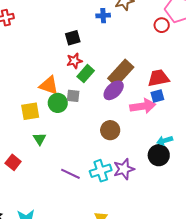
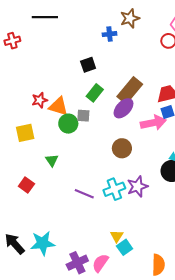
black square: (73, 38) -> (88, 65), moved
red star: (74, 61) -> (40, 100), moved
yellow square: (30, 111) -> (25, 133), moved

